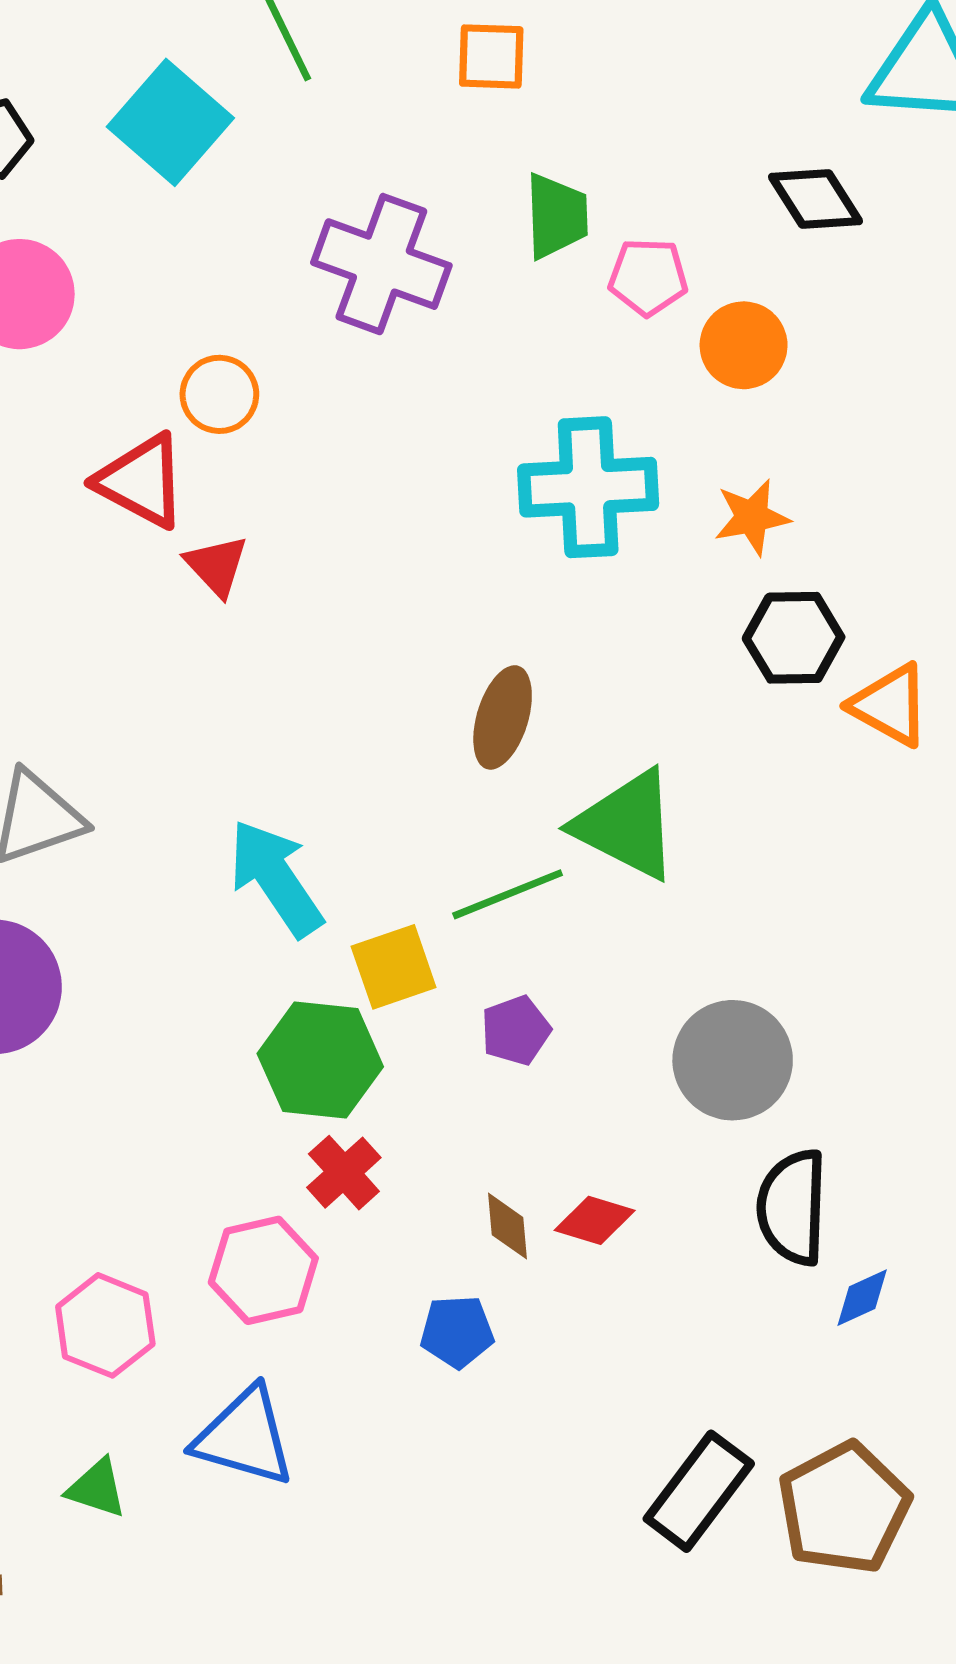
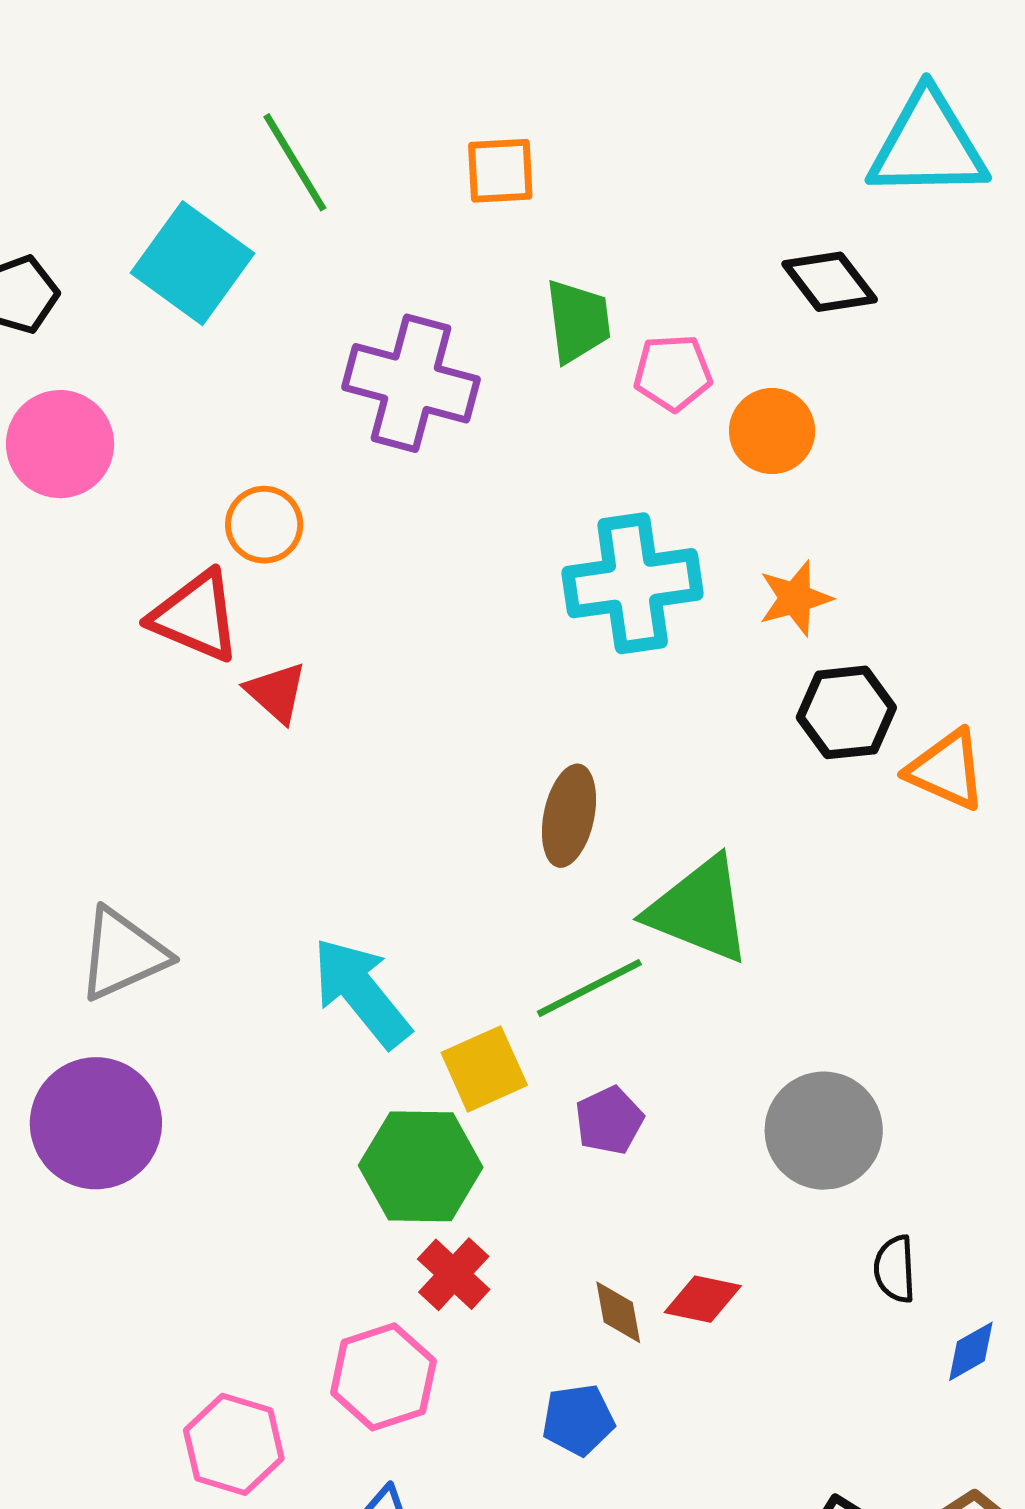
black semicircle: (792, 1207) -> (895, 1269), size x0.6

